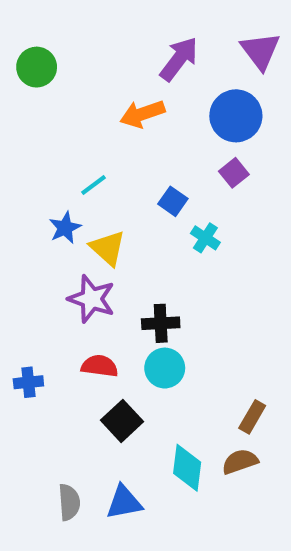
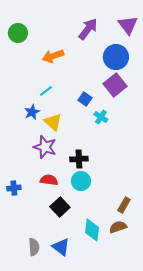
orange arrow: (142, 114) -> (53, 56), moved
purple square: (234, 173) -> (115, 85), size x1.6
blue triangle: (124, 502) -> (61, 247), turned 48

